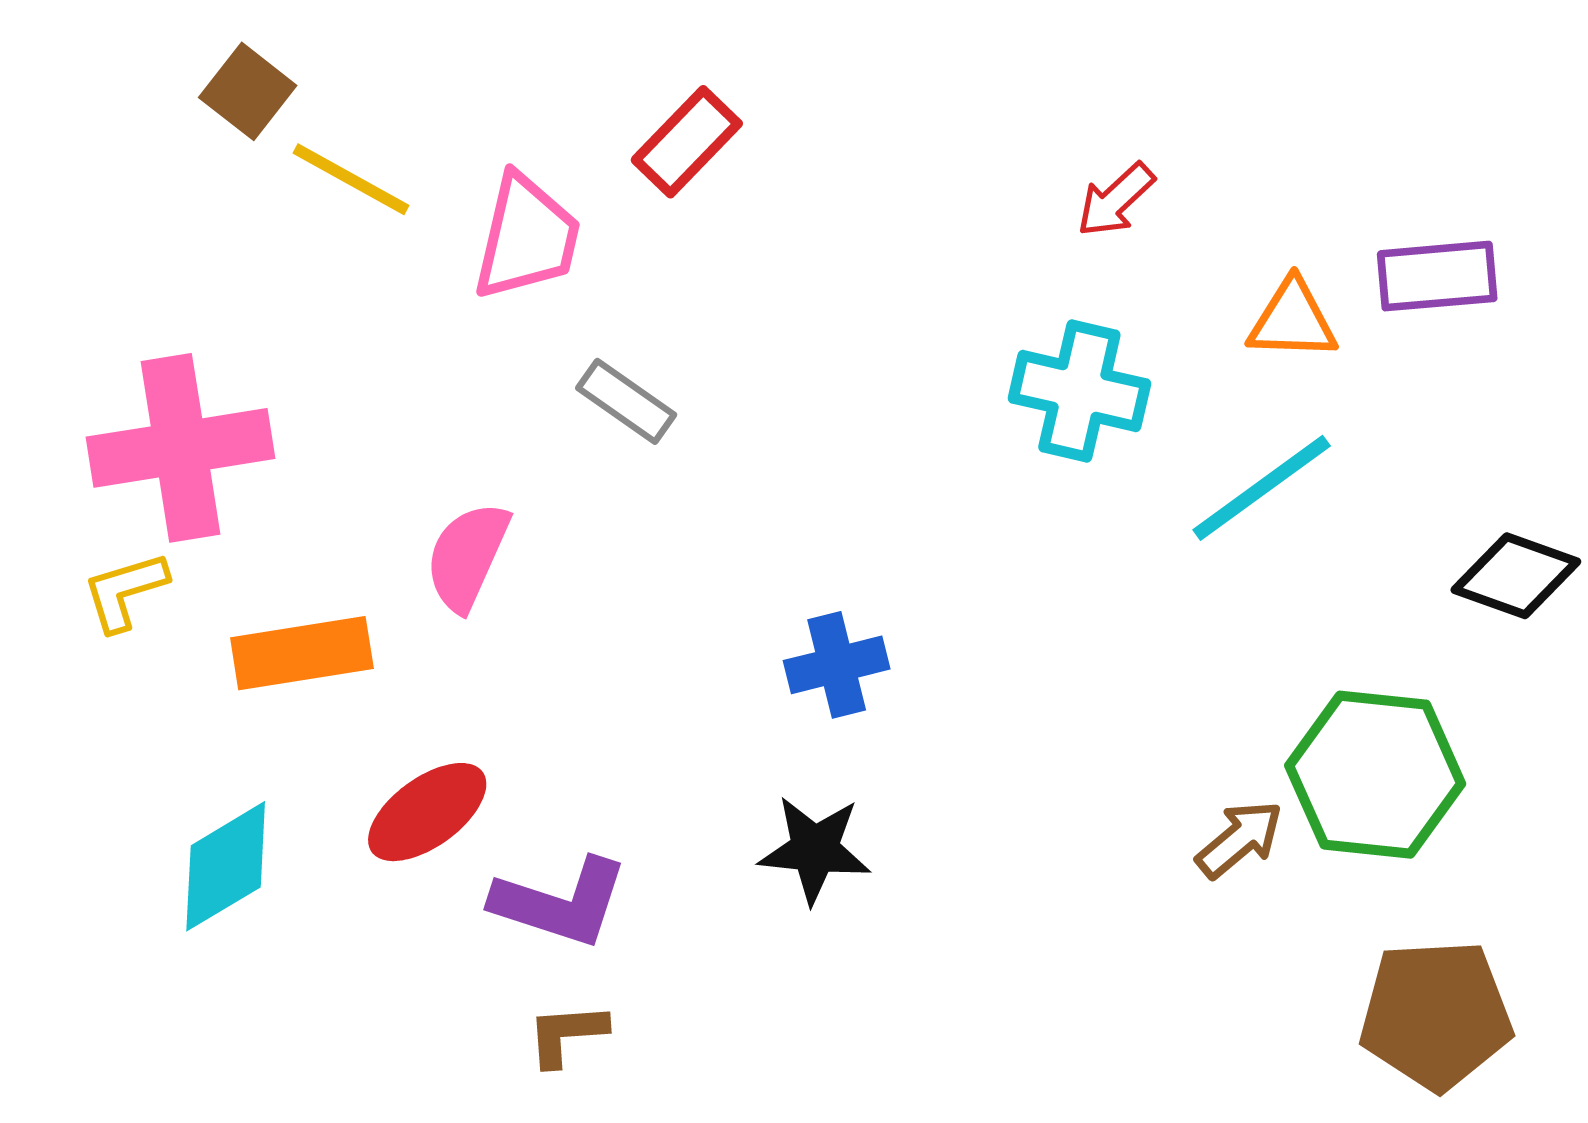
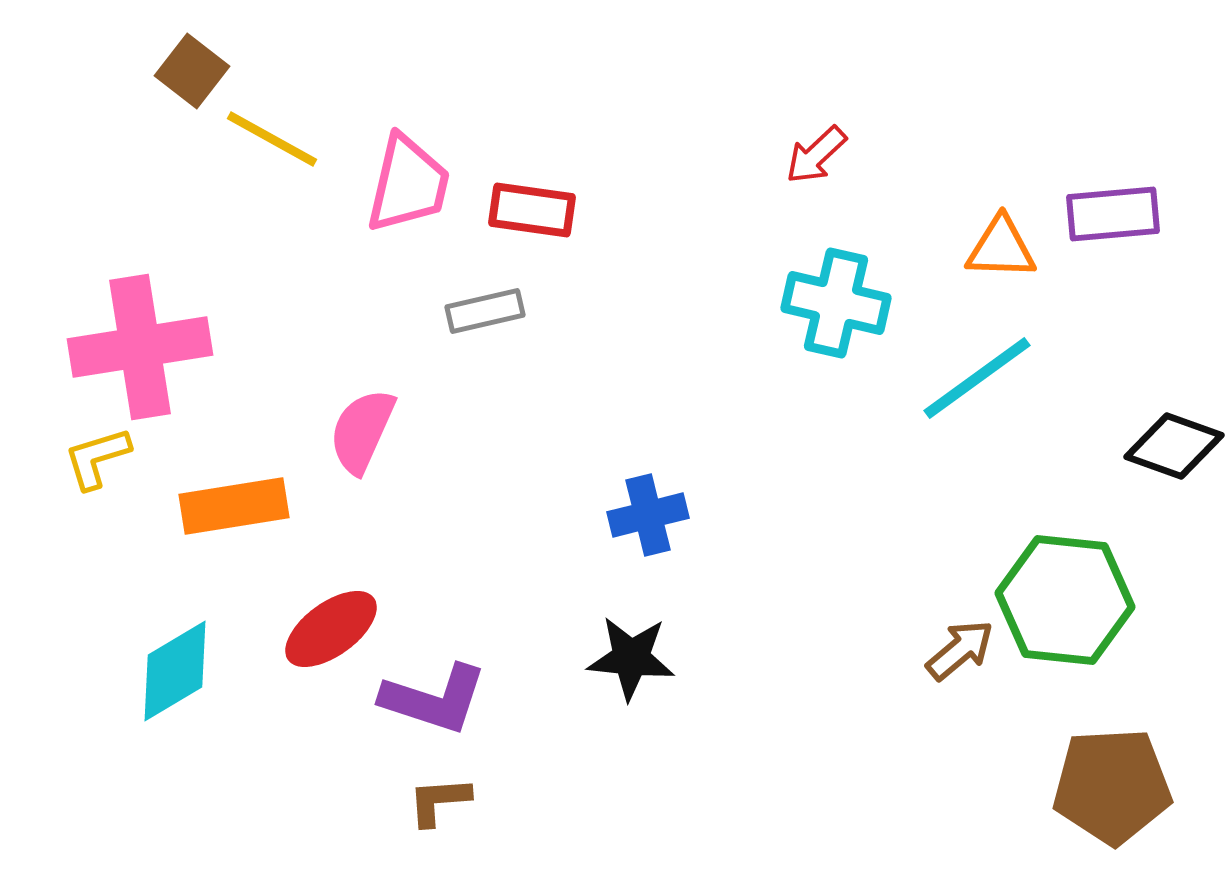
red rectangle: (687, 142) -> (532, 210), moved, turned 54
red arrow: (1116, 200) -> (816, 155), moved
gray rectangle: (626, 401) -> (485, 311), turned -48

